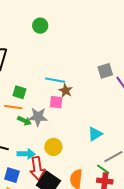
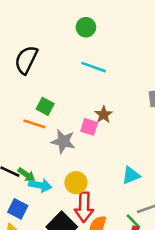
cyan line: (55, 80) -> (94, 67), moved
green arrow: (24, 121) -> (26, 175), moved
red arrow: (37, 168) -> (84, 207), moved

